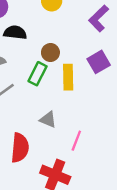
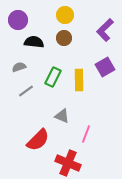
brown circle: (50, 53) -> (64, 38), moved
red semicircle: (20, 148) -> (38, 140), turned 40

